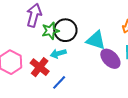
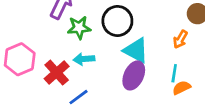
black circle: (65, 30) -> (117, 21), moved
purple ellipse: (110, 59) -> (134, 75), moved, turned 60

